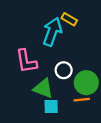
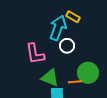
white circle: (64, 70) -> (67, 46), moved
orange line: (82, 100) -> (75, 82), moved

